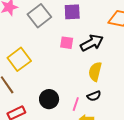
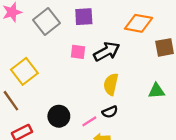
pink line: (76, 104) -> (89, 121), turned 40

